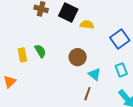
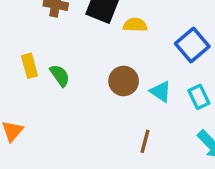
yellow rectangle: (22, 55) -> (30, 66), moved
cyan triangle: (94, 74) -> (161, 92), moved

